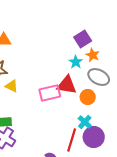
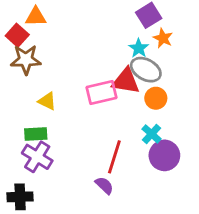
gray ellipse: (99, 77) -> (146, 70), moved
yellow triangle: (12, 86) -> (47, 101), moved
red line: (72, 140) -> (114, 157), moved

